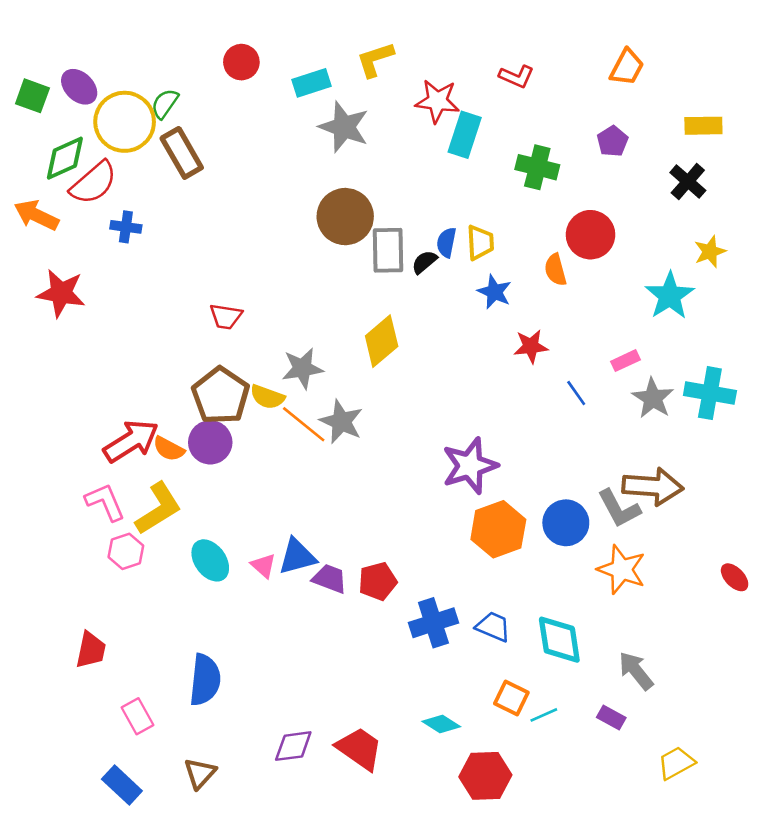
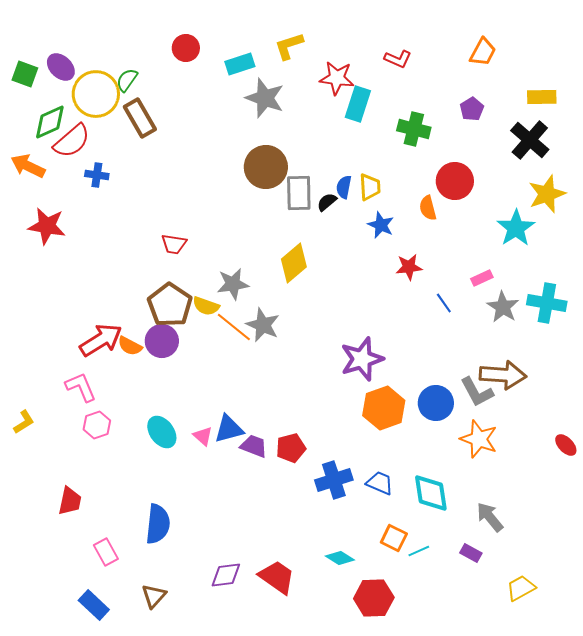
black cross: (688, 181) -> (530, 140), size x1.4
yellow star: (710, 252) -> (547, 194), size x1.5
yellow L-shape: (158, 509) -> (24, 422), moved, size x0.6

